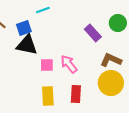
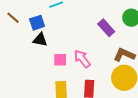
black triangle: (27, 45) -> (40, 40), size x0.7

